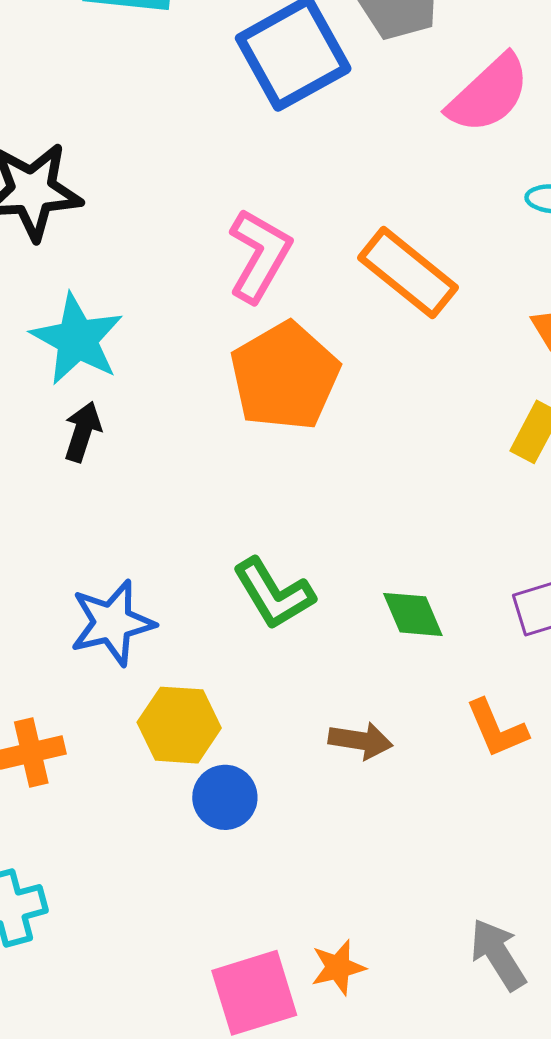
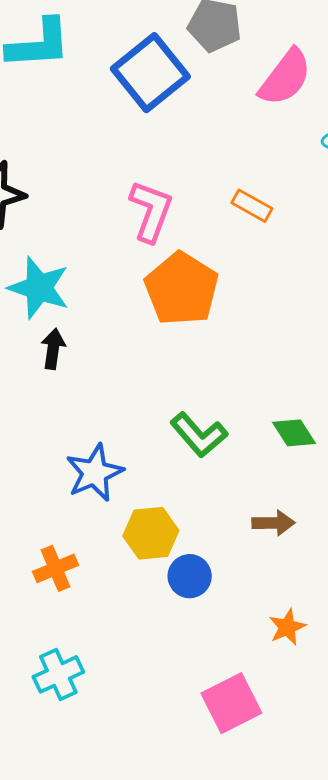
orange rectangle: (408, 273) -> (252, 206), size x0.6
orange star: (338, 967) -> (287, 627), moved

